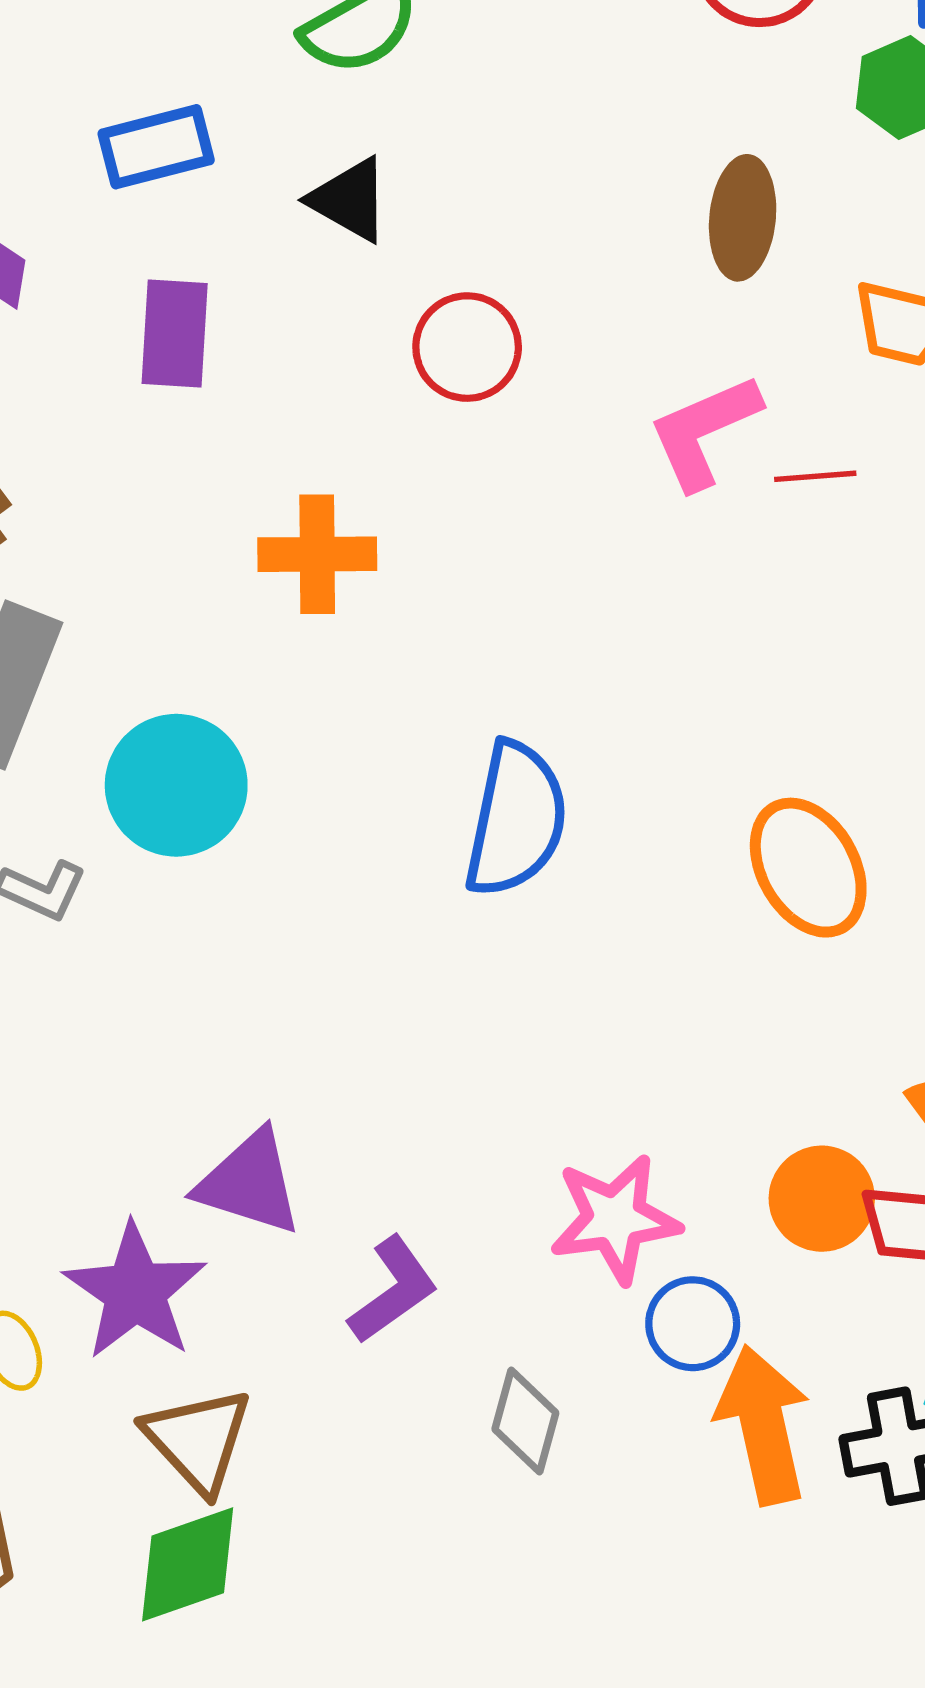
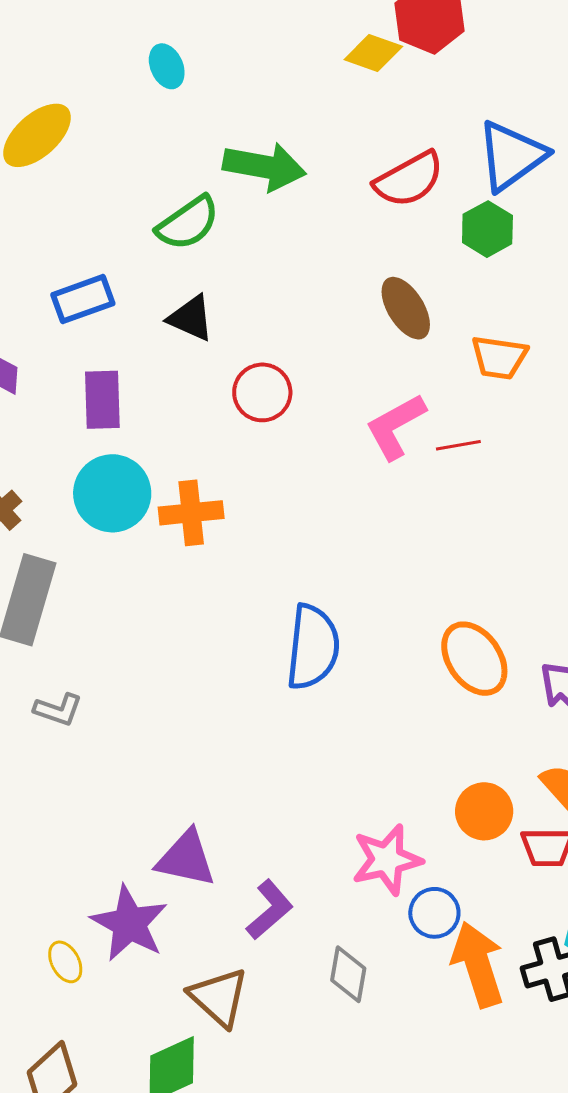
brown ellipse: (743, 218) -> (406, 308), turned -32
cyan circle: (176, 785) -> (112, 493), moved
orange circle: (822, 1199) -> (484, 811), moved
brown triangle: (198, 1440) -> (219, 997), moved

